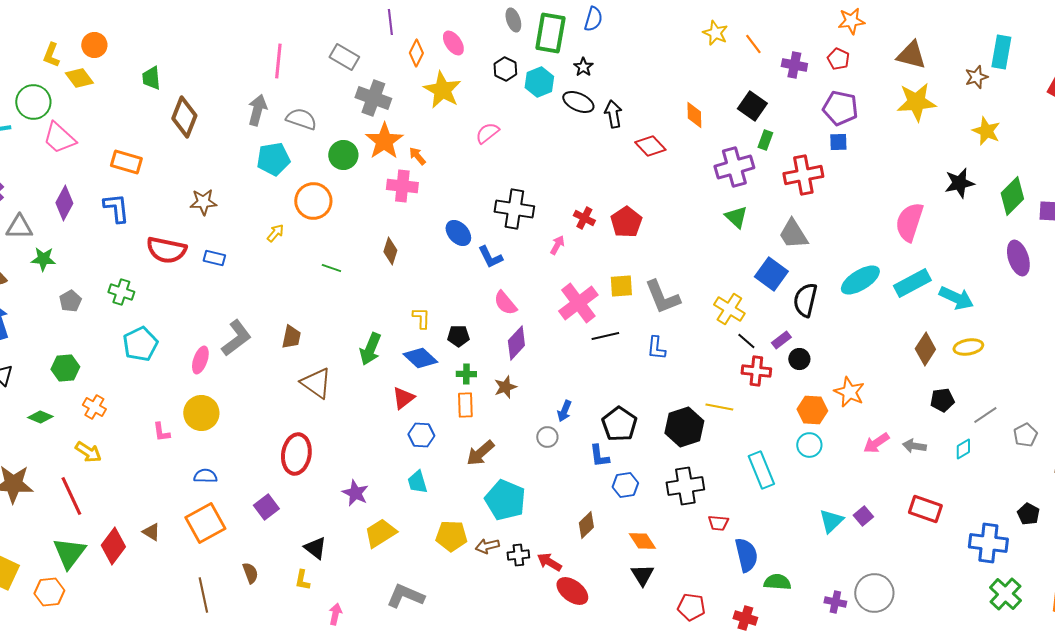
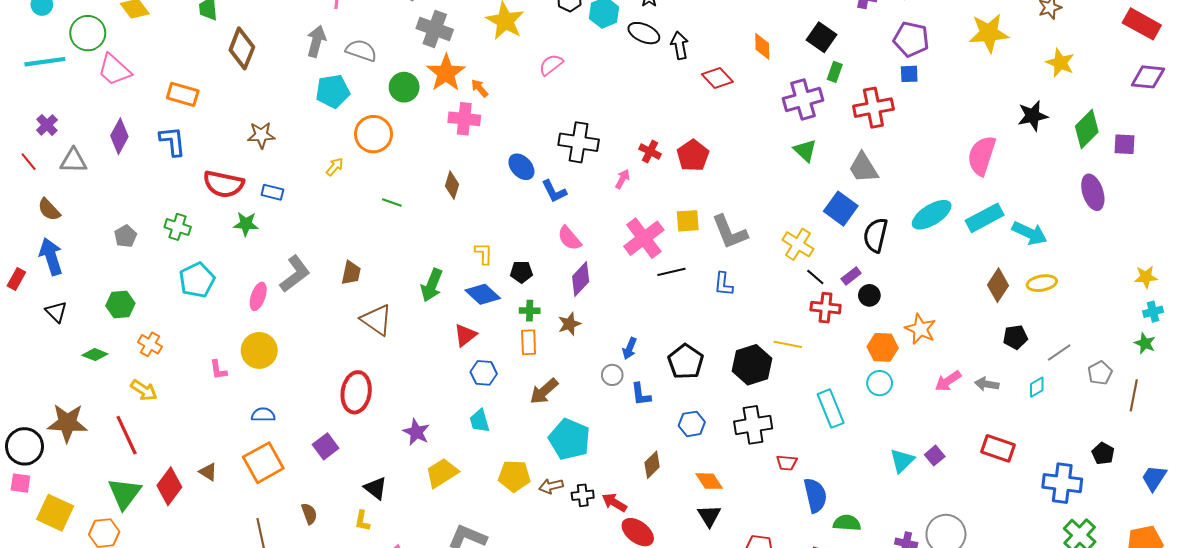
green star: (43, 259) -> (246, 224), moved
blue L-shape: (599, 456) -> (641, 394), moved

